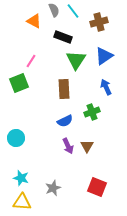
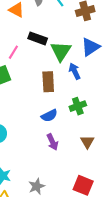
black rectangle: (63, 37) -> (38, 38), moved
blue arrow: (106, 87) -> (75, 71), moved
brown triangle: (87, 146) -> (87, 142), moved

